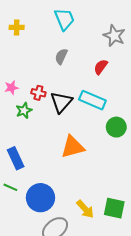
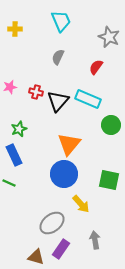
green star: (24, 110) -> (19, 129), moved
orange triangle: (73, 147) -> (69, 144), turned -35
blue circle: (40, 198) -> (64, 174), moved
green square: (114, 208) -> (109, 180), moved

